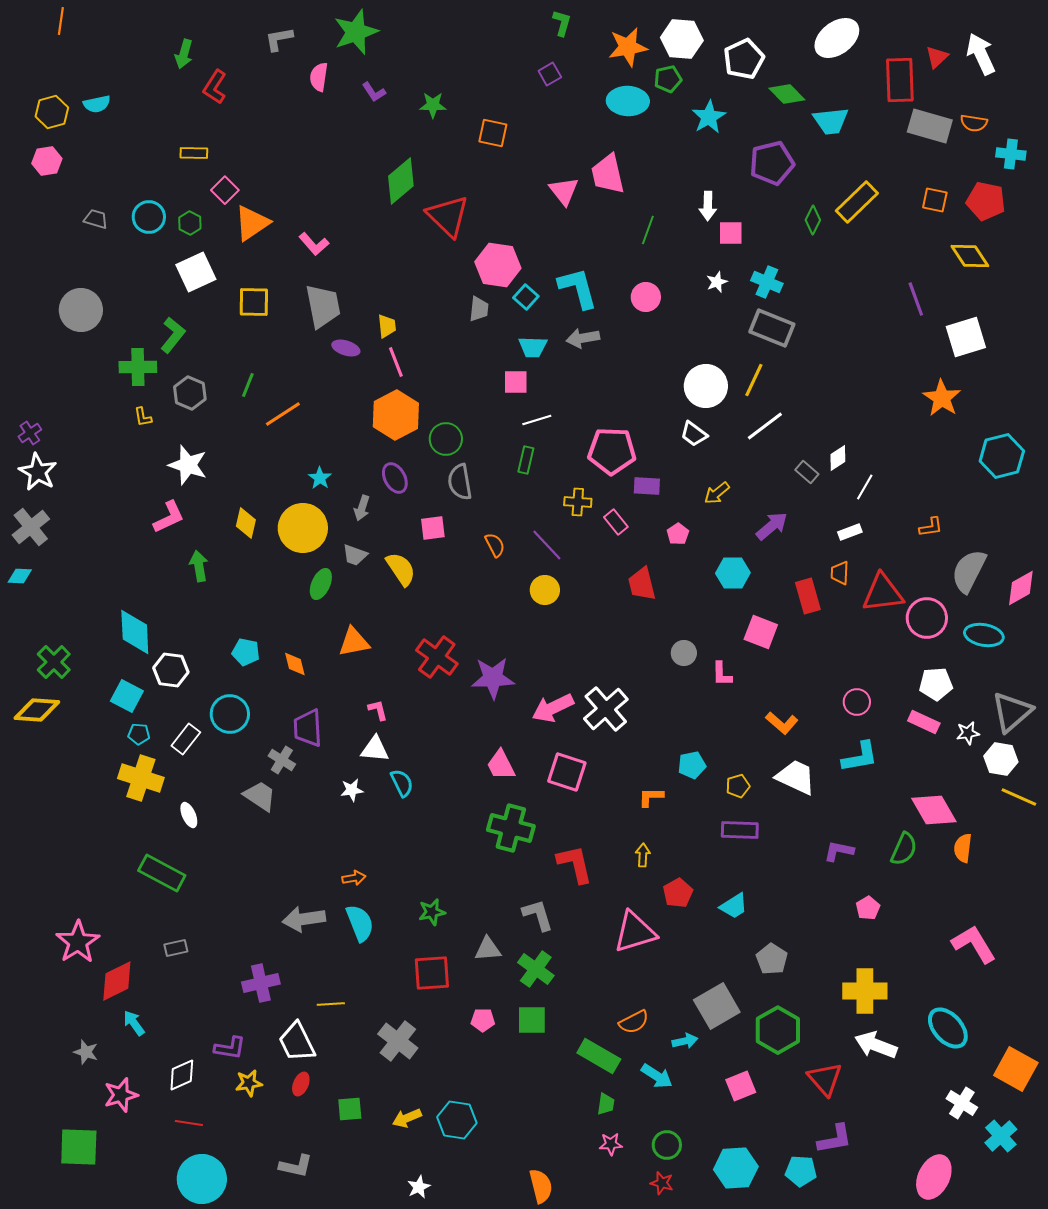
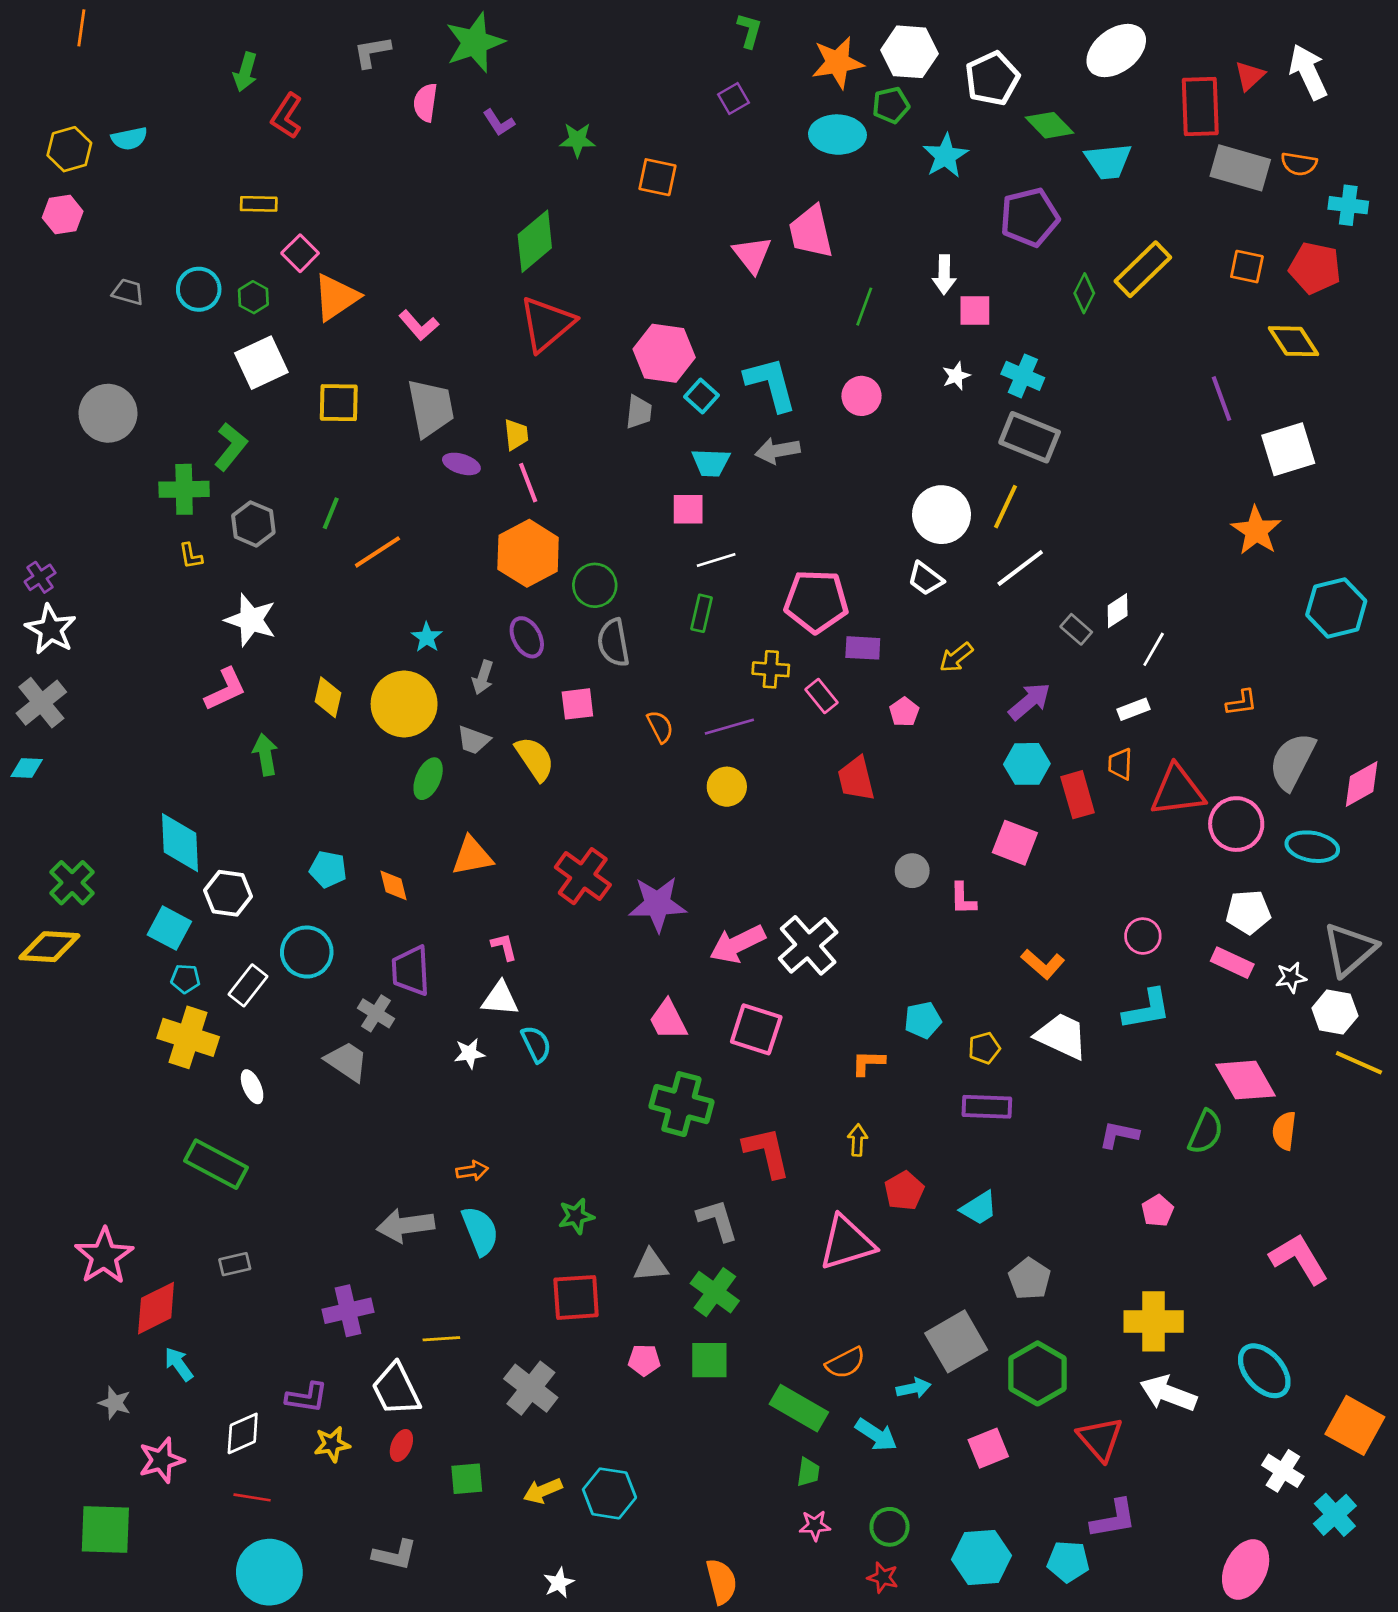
red triangle: (448, 216) -> (547, 324), moved, turned 36
purple line: (547, 545) -> (729, 727), turned -63
cyan hexagon: (733, 573) -> (1027, 764), moved

